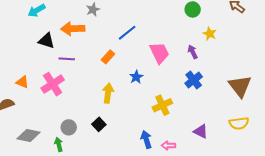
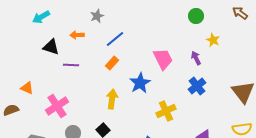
orange arrow: (73, 29) -> (77, 35), size x0.6
blue line: (127, 33) -> (115, 39), moved
blue star: (136, 77) -> (140, 83), size x1.5
pink cross: (53, 84) -> (57, 106), moved

